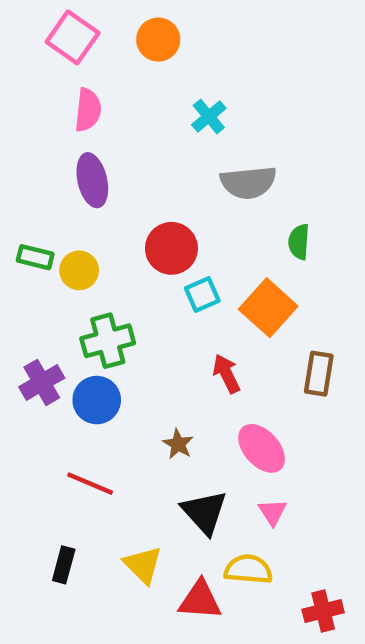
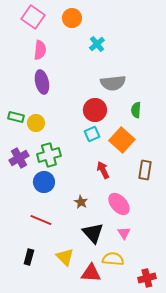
cyan cross: (209, 116) -> (97, 44), moved
red circle: (171, 248) -> (95, 110), moved
purple cross: (42, 382) -> (19, 158), moved

